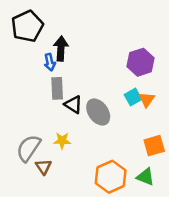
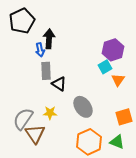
cyan square: (133, 97) -> (105, 67), moved
gray ellipse: (98, 112) -> (83, 107), moved
brown triangle: (43, 167) -> (35, 134), size x1.5

